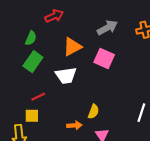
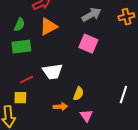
orange triangle: (72, 47) -> (48, 27), moved
green rectangle: (33, 62) -> (21, 47), turned 48
white trapezoid: (66, 75) -> (52, 72), moved

